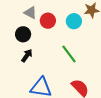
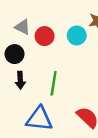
green line: (69, 54) -> (54, 83), moved, turned 48
black arrow: (27, 56) -> (20, 80), turned 144

